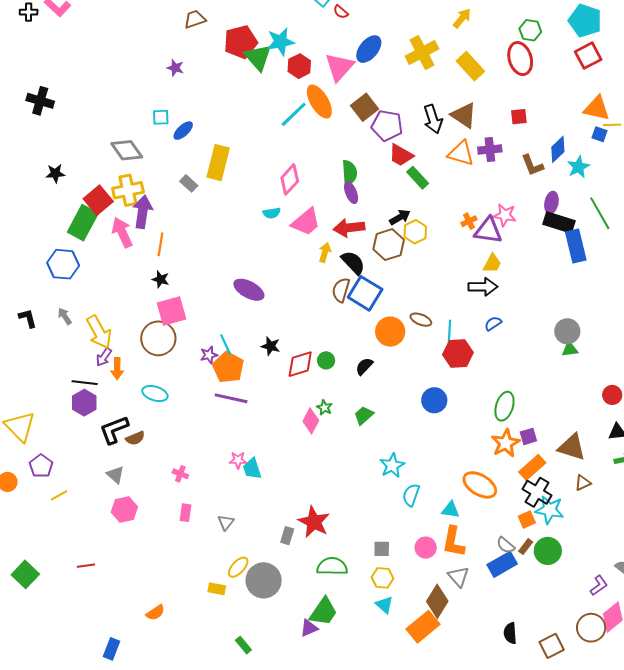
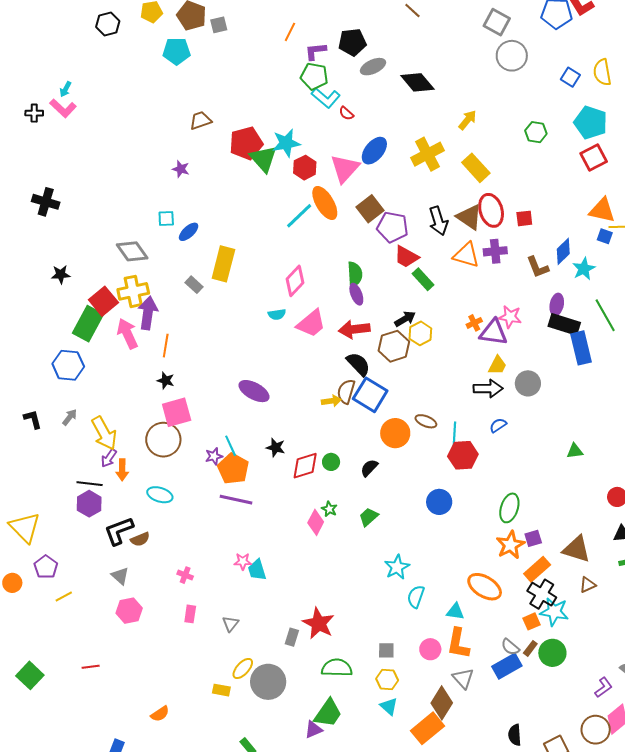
red ellipse: (520, 59) -> (491, 210), moved
yellow arrow: (325, 252) -> (331, 401), moved, turned 66
gray arrow: (65, 316) -> (70, 417), turned 72
gray circle: (567, 331) -> (528, 383), moved

